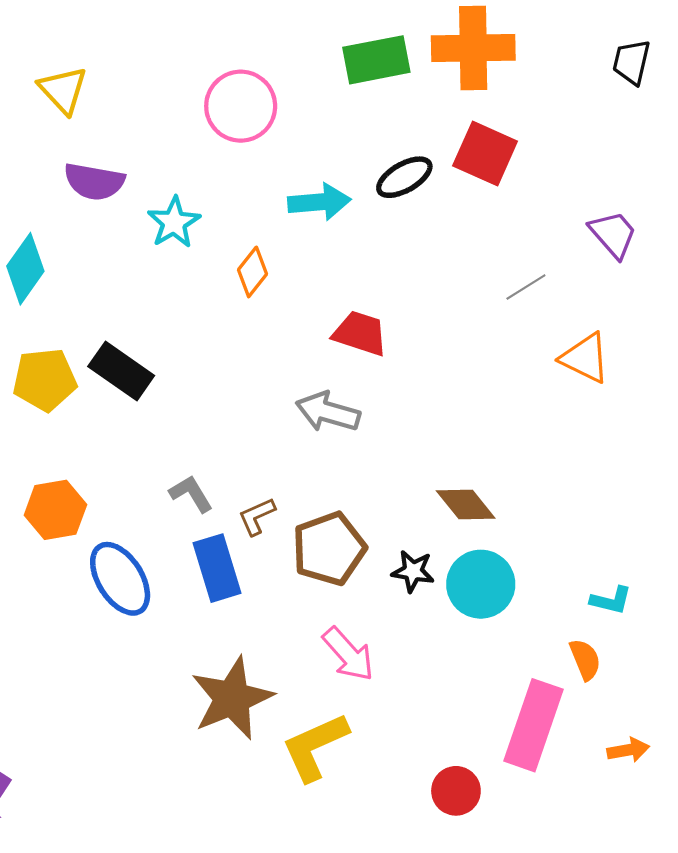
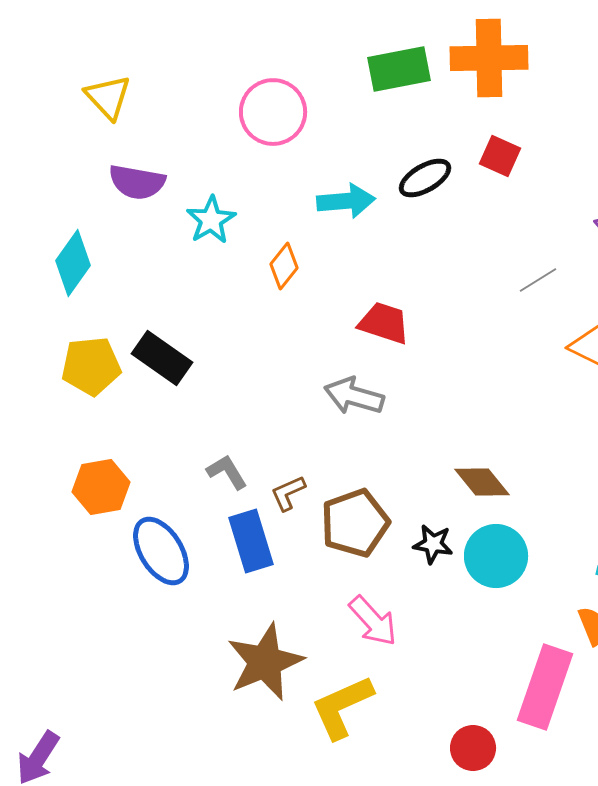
red square: (485, 154) -> (500, 156), size x0.7

